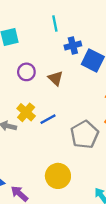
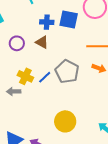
blue cross: (73, 46) -> (47, 22), moved, turned 32
gray pentagon: (85, 135) -> (67, 71), moved

